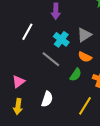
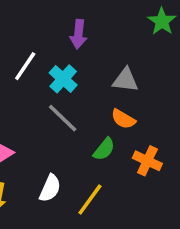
gray triangle: (84, 35) -> (125, 80), turned 35
cyan cross: (61, 39) -> (63, 79), moved
yellow line: (85, 106) -> (90, 199), moved

